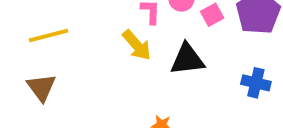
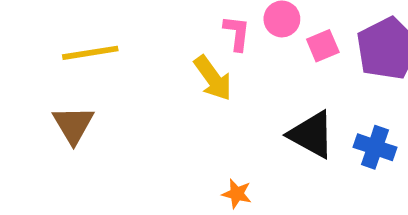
black triangle: (187, 59) -> (312, 135), moved, turned 30

